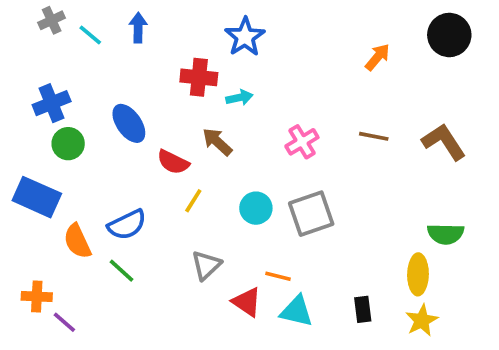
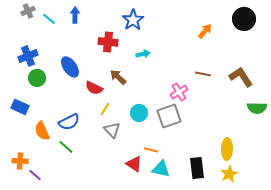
cyan arrow: (239, 98) -> (143, 54), moved
pink cross: (302, 142) -> (179, 92), moved
blue rectangle: (37, 197) -> (20, 107), size x0.7
green semicircle: (446, 234) -> (257, 108), moved
gray triangle: (206, 265) -> (112, 130), moved, turned -30
black rectangle: (363, 309) -> (197, 168), size x1.5

